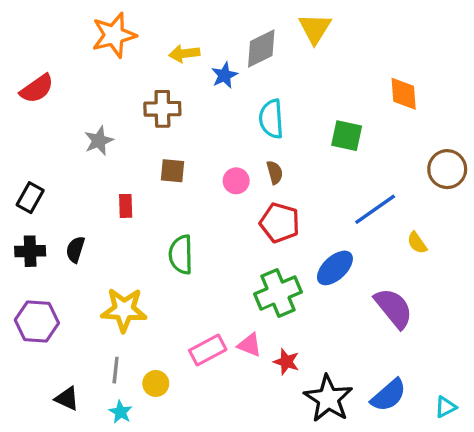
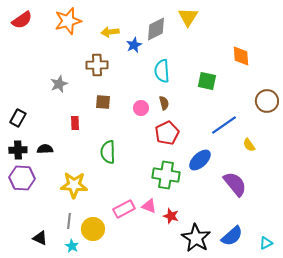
red semicircle: (37, 89) -> (22, 20), moved
red pentagon: (280, 223) -> (167, 133), turned 30
black semicircle: (75, 249) -> (45, 149), turned 70
green cross: (278, 293) -> (166, 175), turned 32
purple hexagon: (37, 322) -> (22, 178), moved
yellow circle: (156, 383) -> (93, 229), size x1.5

